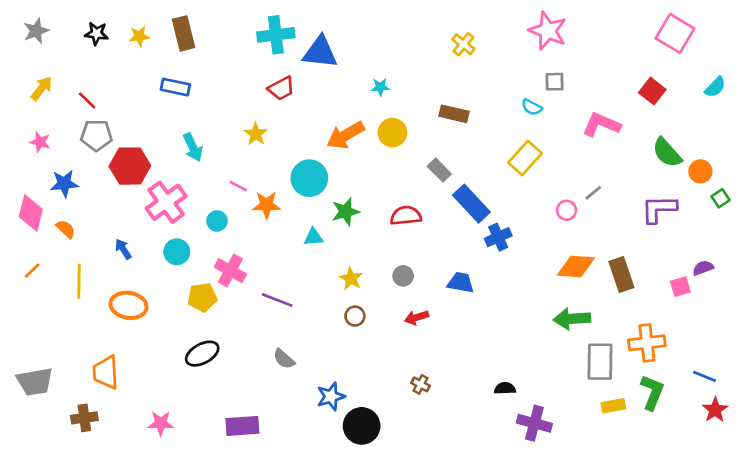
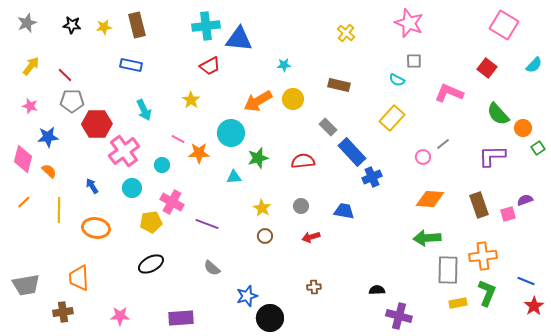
brown rectangle: (621, 275) -> (479, 205), moved
brown cross: (421, 384) -> (314, 287), turned -32

